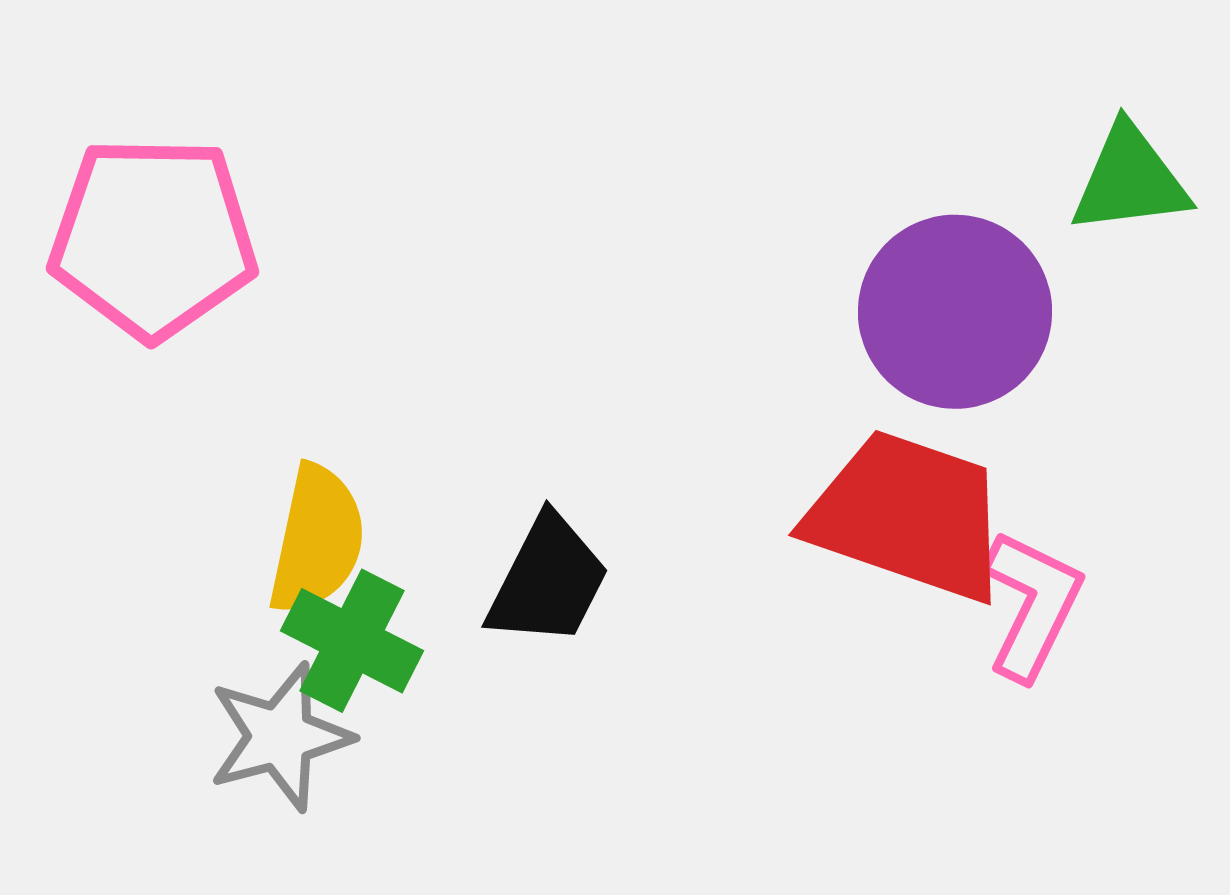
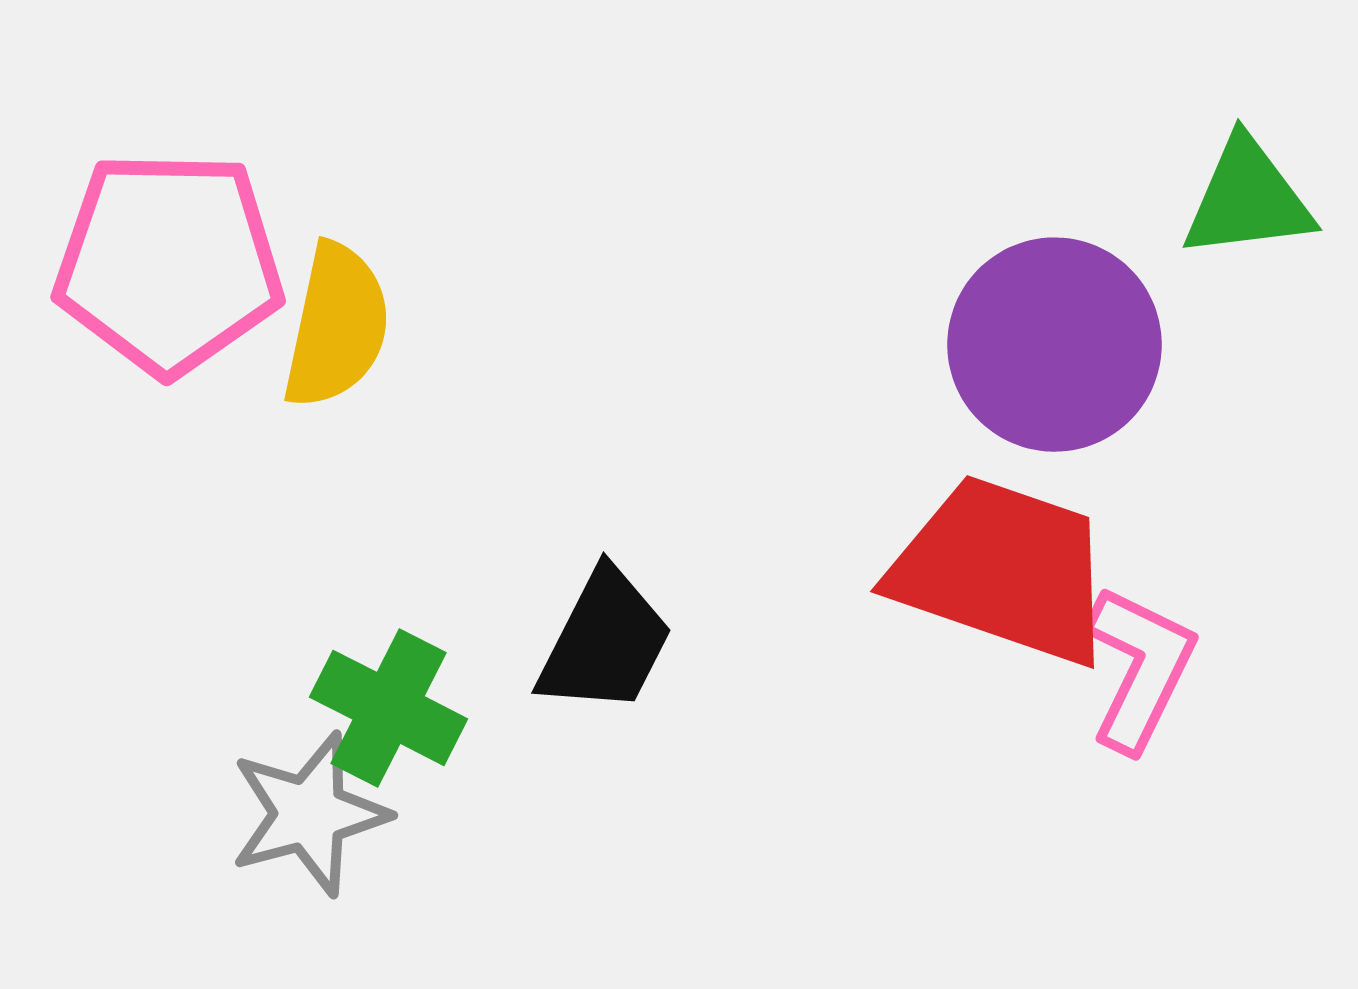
yellow semicircle: (317, 540) -> (337, 326), moved

